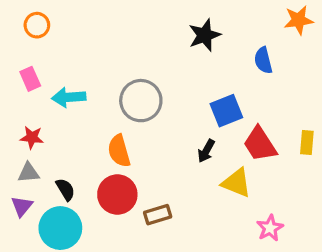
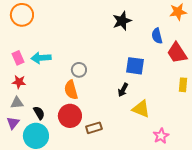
orange circle: (37, 25) -> (22, 15), size x1.5
pink rectangle: (30, 79) -> (18, 58), moved
gray circle: (141, 101) -> (79, 70), moved, size x0.6
blue square: (226, 111) -> (135, 66), turned 30
red trapezoid: (260, 144) -> (177, 53), moved

